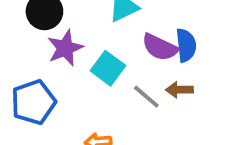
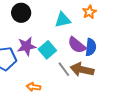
purple star: (65, 48) -> (27, 46), moved
brown arrow: (179, 90) -> (82, 70), size x1.6

